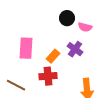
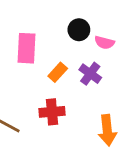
pink rectangle: (26, 48) -> (27, 48), moved
orange rectangle: (53, 56) -> (58, 72), moved

